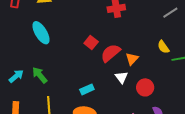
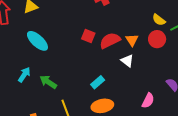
red semicircle: (111, 53) -> (110, 41), turned 30
cyan arrow: (16, 76) -> (24, 75), moved
red circle: (145, 87) -> (157, 39), moved

